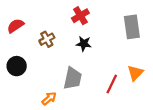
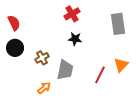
red semicircle: (15, 26) -> (14, 23), turned 98
brown cross: (47, 39) -> (42, 58), moved
black circle: (17, 66) -> (15, 48), moved

